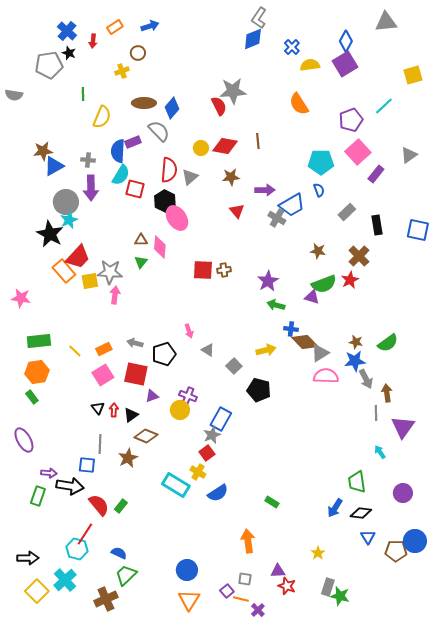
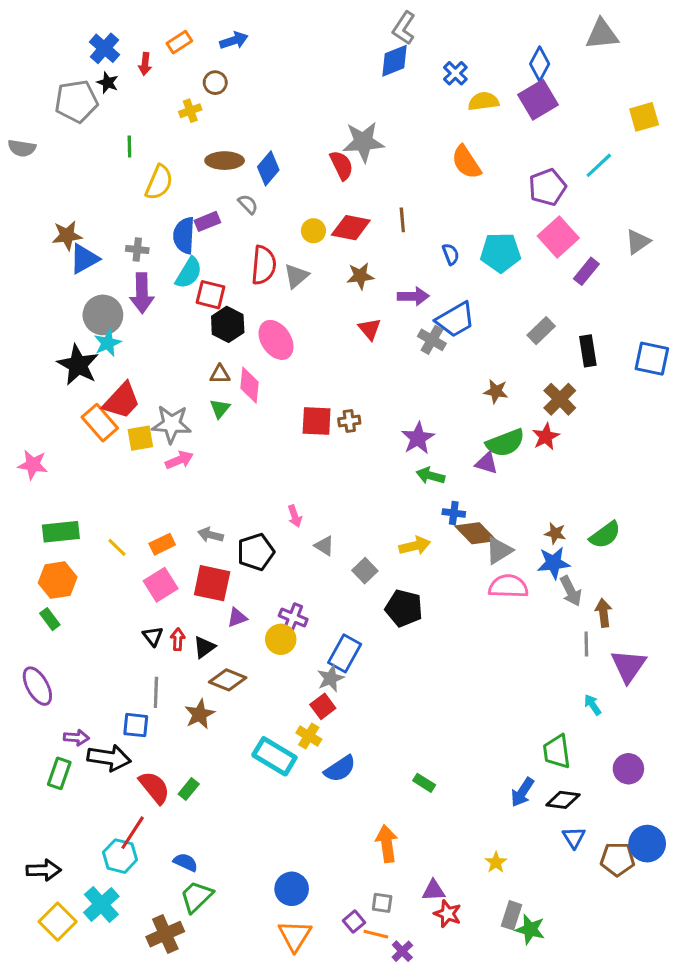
gray semicircle: (159, 131) -> (248, 204), size x0.6
blue semicircle: (319, 190) -> (451, 254), moved
black hexagon: (165, 201) -> (228, 324), moved
pink arrow: (115, 295) -> (179, 460), turned 60

